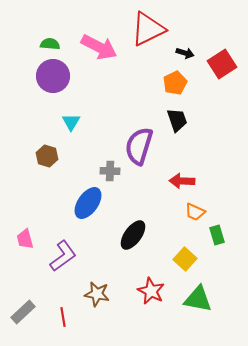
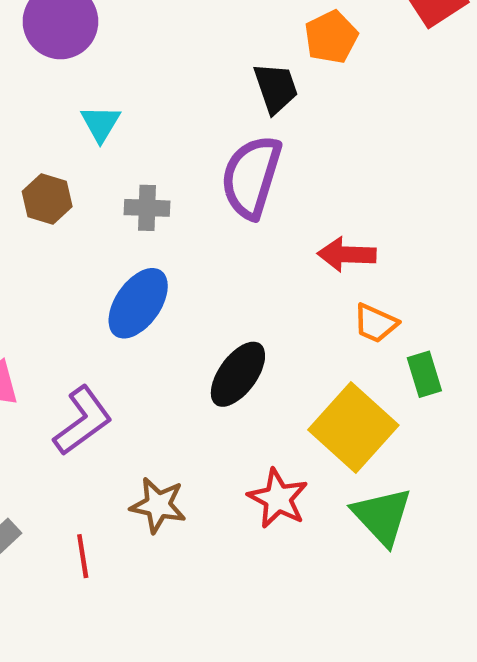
black trapezoid: (177, 120) -> (276, 88), moved
gray cross: (110, 171) -> (147, 208), moved
yellow square: (185, 259) -> (353, 427), size x1.6
green triangle: (198, 299) -> (382, 516), turned 36

